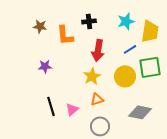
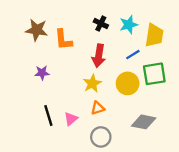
black cross: (89, 21) -> (101, 24), moved, turned 32
brown star: (40, 26) -> (37, 30), size x1.5

